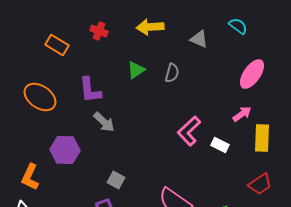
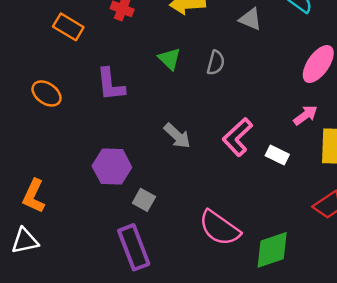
green triangle: (136, 70) -> (170, 59), turned -42
orange ellipse: (40, 97) -> (47, 93), size x0.7
gray arrow: (104, 122) -> (177, 136), moved
purple hexagon: (65, 150) -> (112, 167), moved

